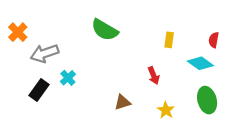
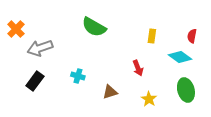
cyan cross: (68, 78) -> (78, 76), moved, turned -32

